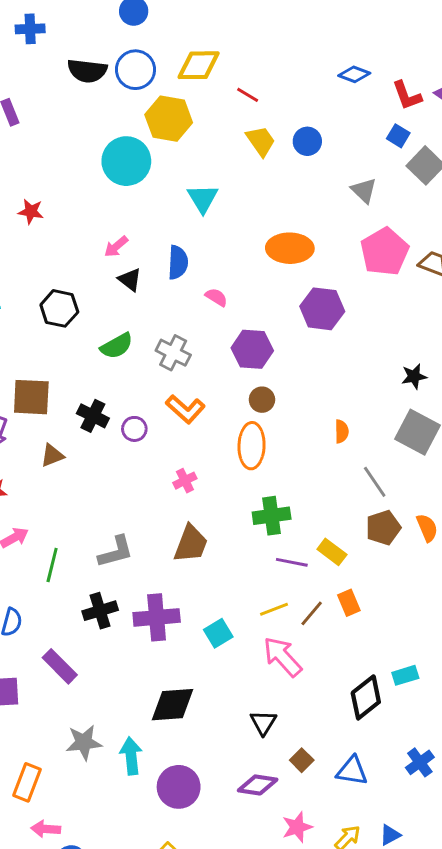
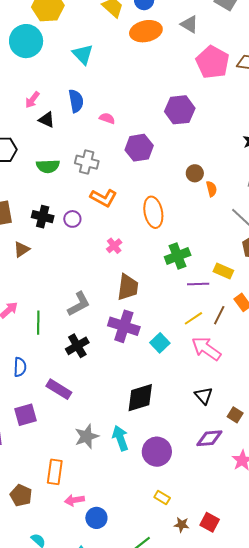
orange ellipse: (290, 248) -> (146, 31), moved
green semicircle: (117, 346) -> (48, 166), turned 40
brown circle: (262, 400) -> (195, 173), moved
purple cross: (157, 617) -> (124, 326), moved, turned 36

